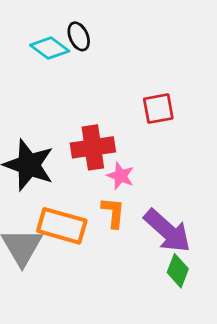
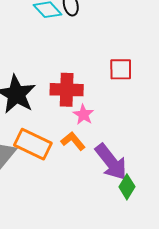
orange L-shape: (113, 213) -> (73, 141), turned -55
green diamond: (178, 271) -> (127, 187), moved

